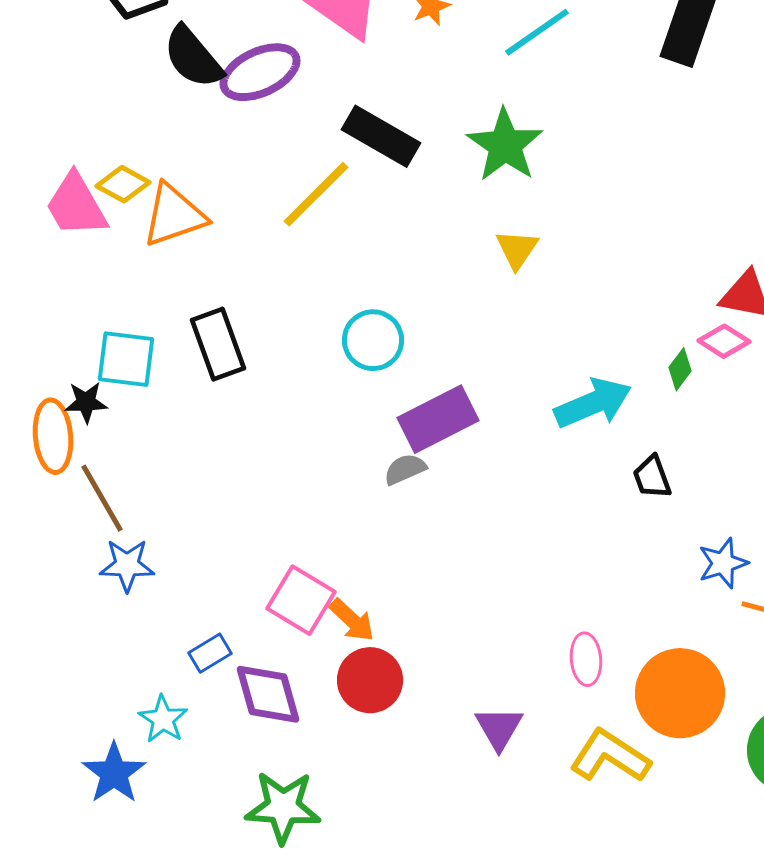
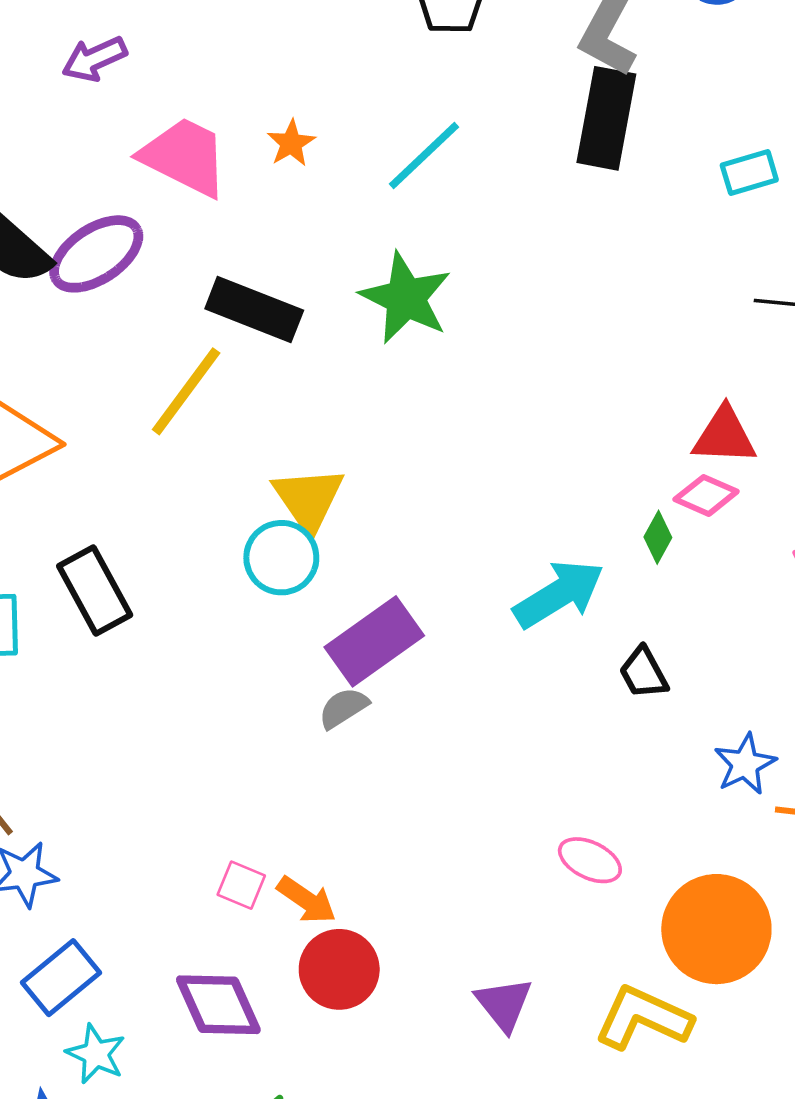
yellow triangle: (517, 249) -> (308, 499), moved, size x1.4
pink square: (301, 600) -> (241, 885), size x0.6
blue rectangle: (210, 653) -> (61, 978), moved, size x1.5
pink ellipse: (586, 659) -> (590, 860), moved, turned -51

